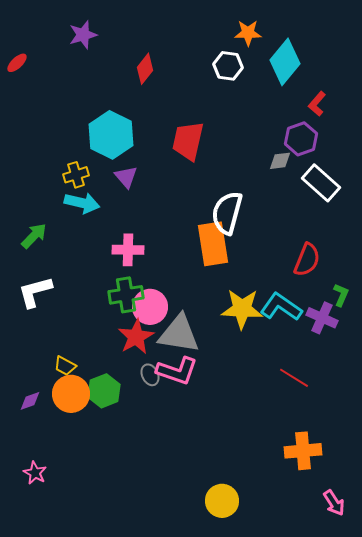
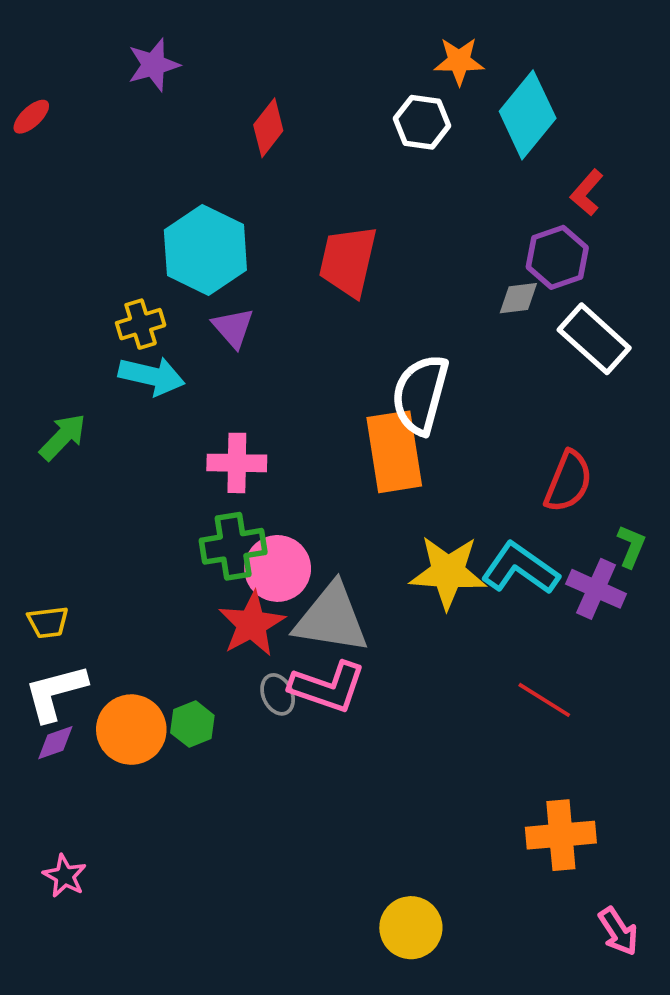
white L-shape: (35, 292) -> (55, 693), moved
yellow trapezoid: (65, 366) -> (48, 622), moved, turned -35
green hexagon: (104, 391) -> (192, 724), size x0.7

